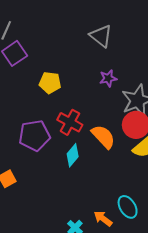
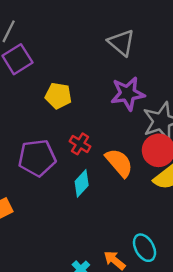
purple star: (108, 78) -> (128, 94), size x1.6
red cross: (70, 122) -> (80, 144), size x0.7

